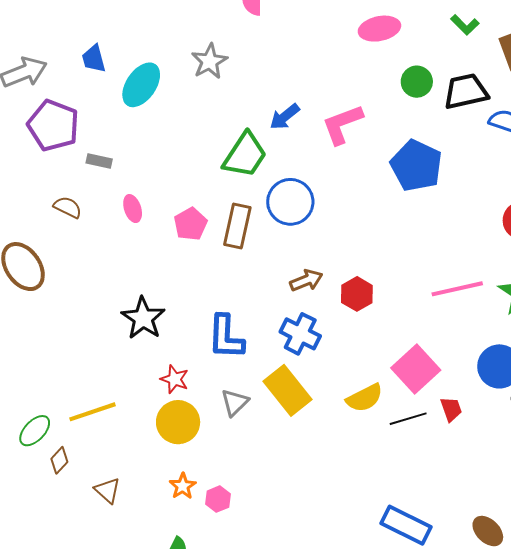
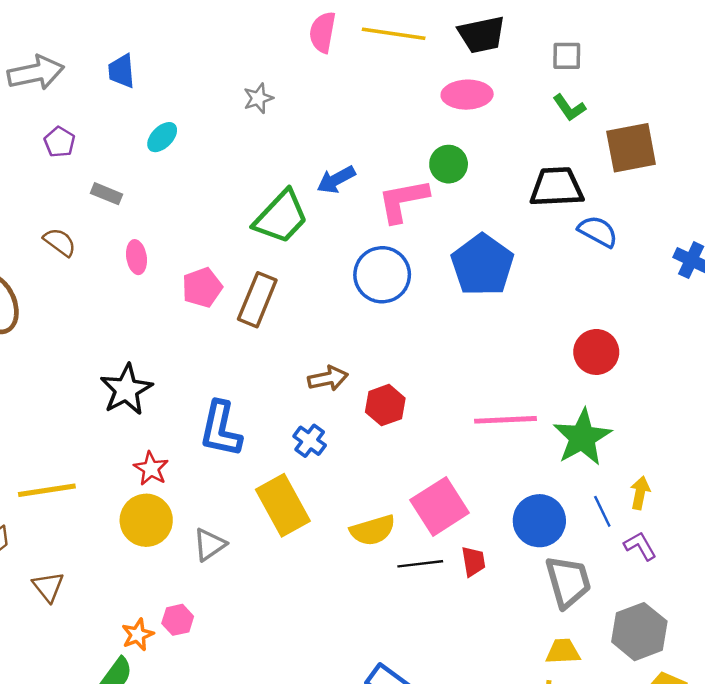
gray star: (209, 61) -> (258, 98), size x0.7
green circle: (417, 82) -> (449, 164), moved
cyan ellipse: (141, 85) -> (162, 137), moved, size x0.6
purple pentagon: (53, 125) -> (60, 142), size x0.5
blue circle: (290, 202) -> (382, 275), moved
blue cross: (300, 334) -> (310, 441), size x0.7
gray triangle: (235, 402) -> (210, 545), moved
orange star: (183, 486) -> (138, 635), moved

